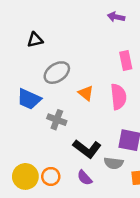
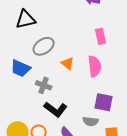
black triangle: (35, 40) -> (26, 19), size x1.5
black L-shape: (87, 149) -> (56, 109), moved

